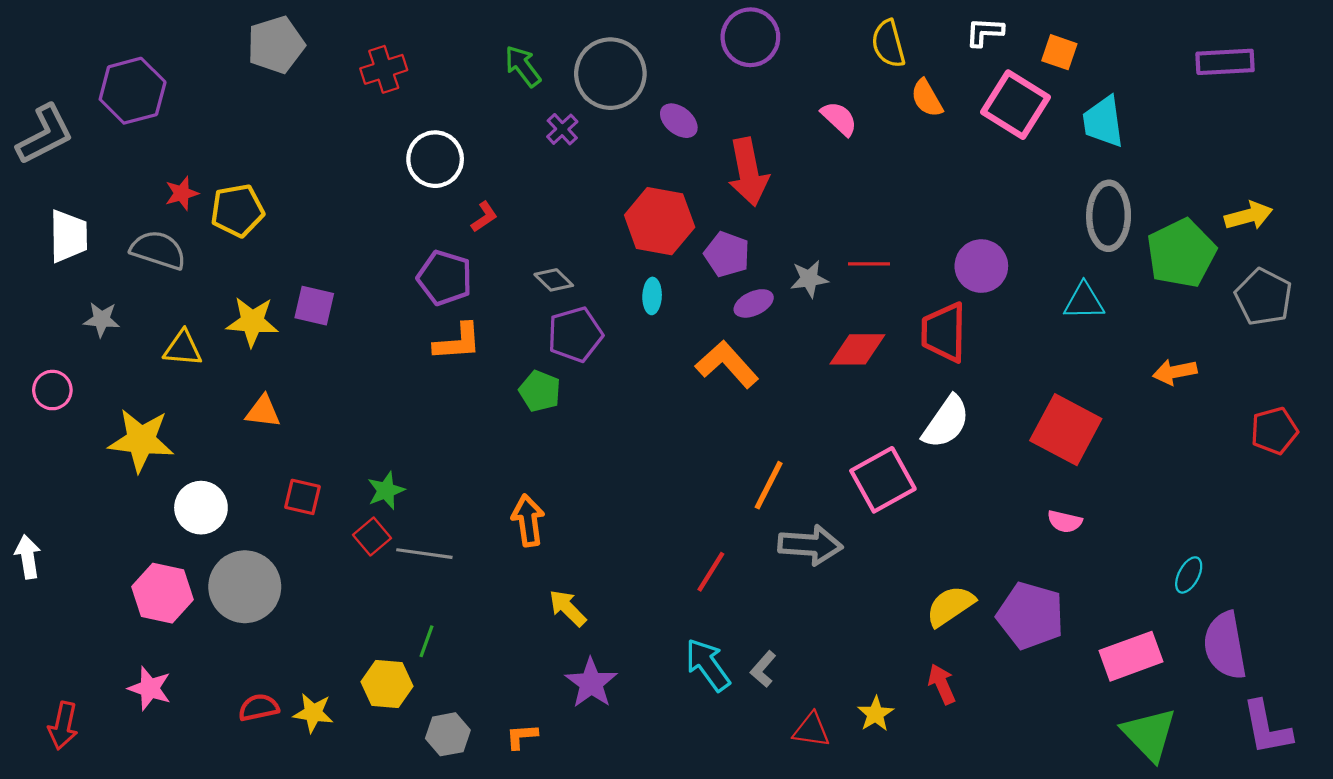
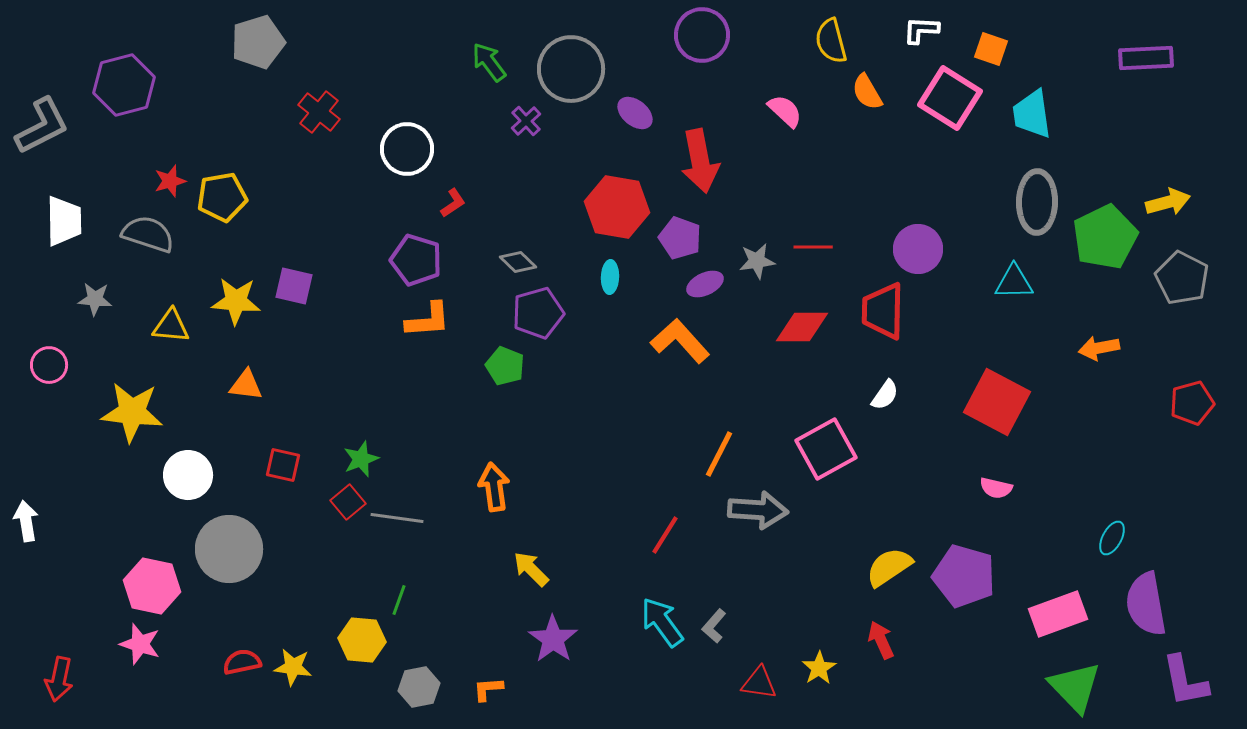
red cross: (384, 69) -> (319, 112), moved, turned -33
white semicircle: (946, 422) -> (885, 395), size x0.6
pink hexagon: (162, 593) -> (152, 586), moved

